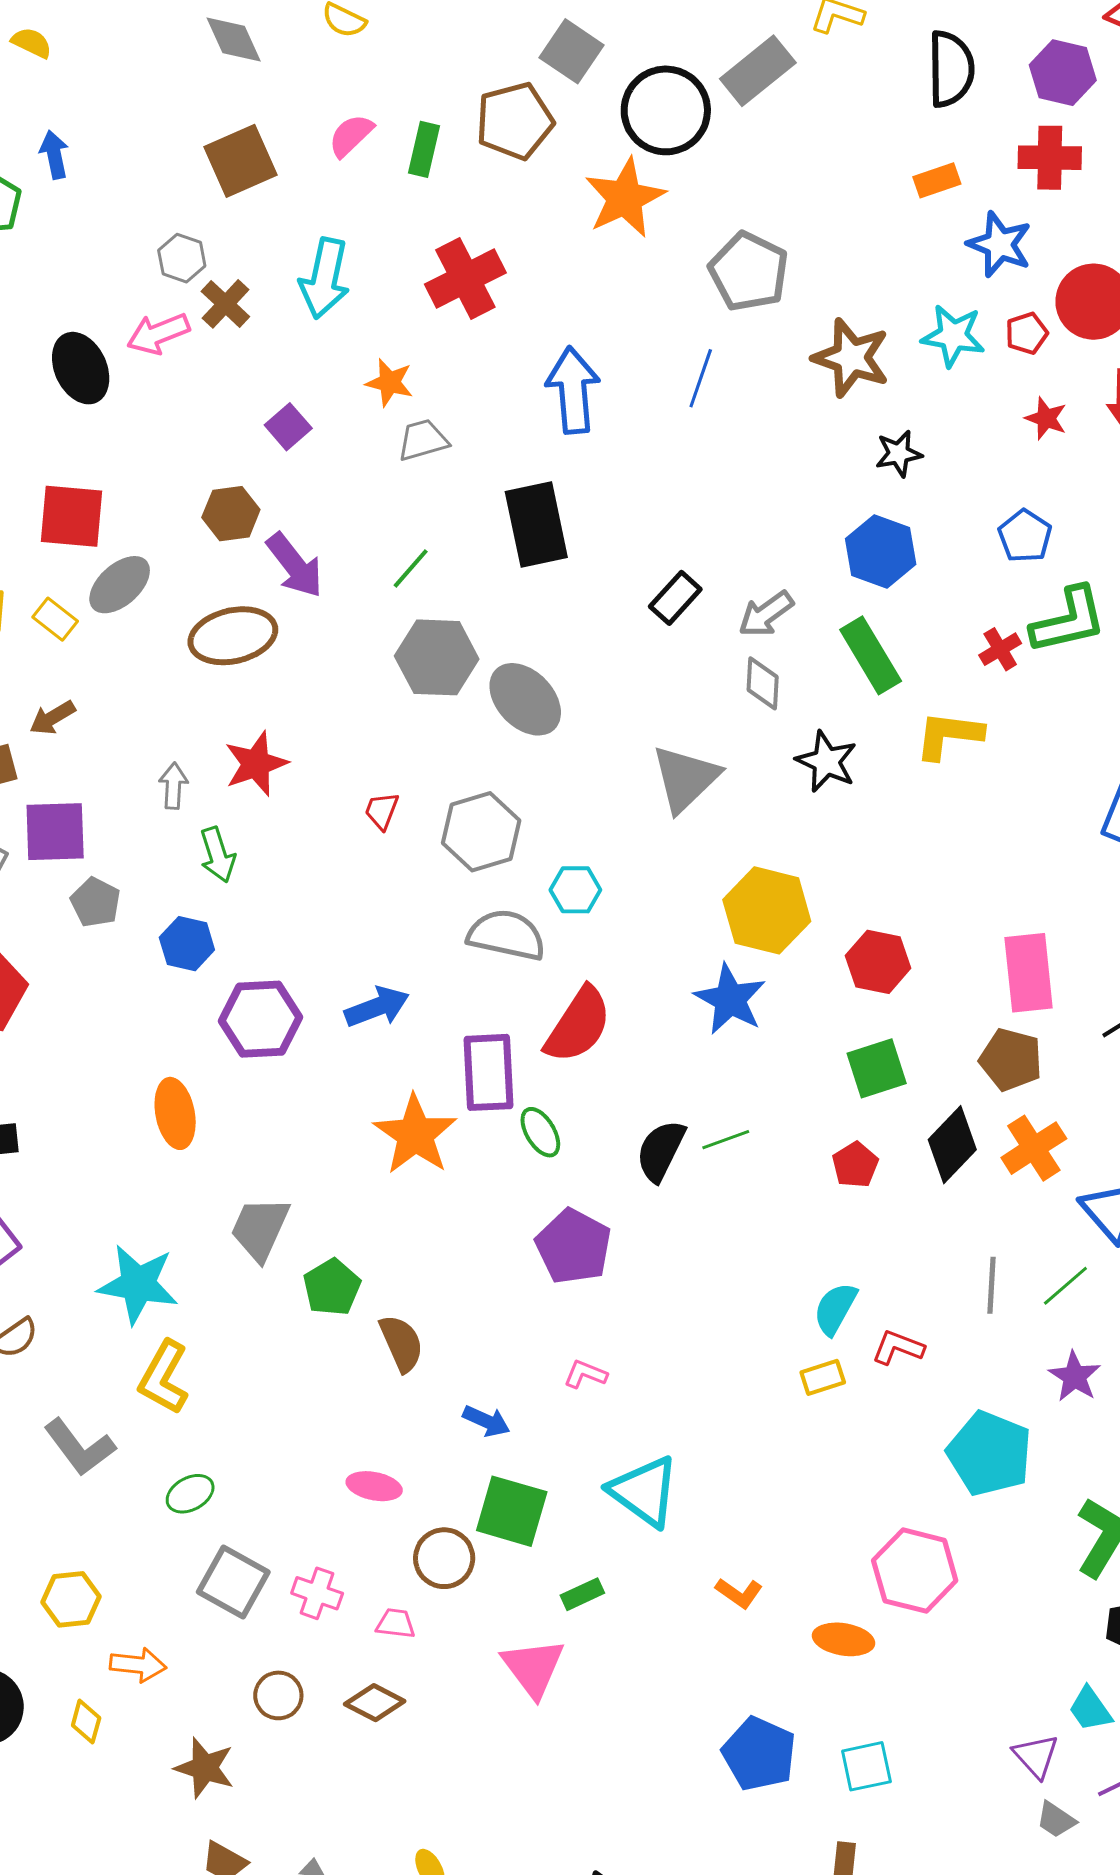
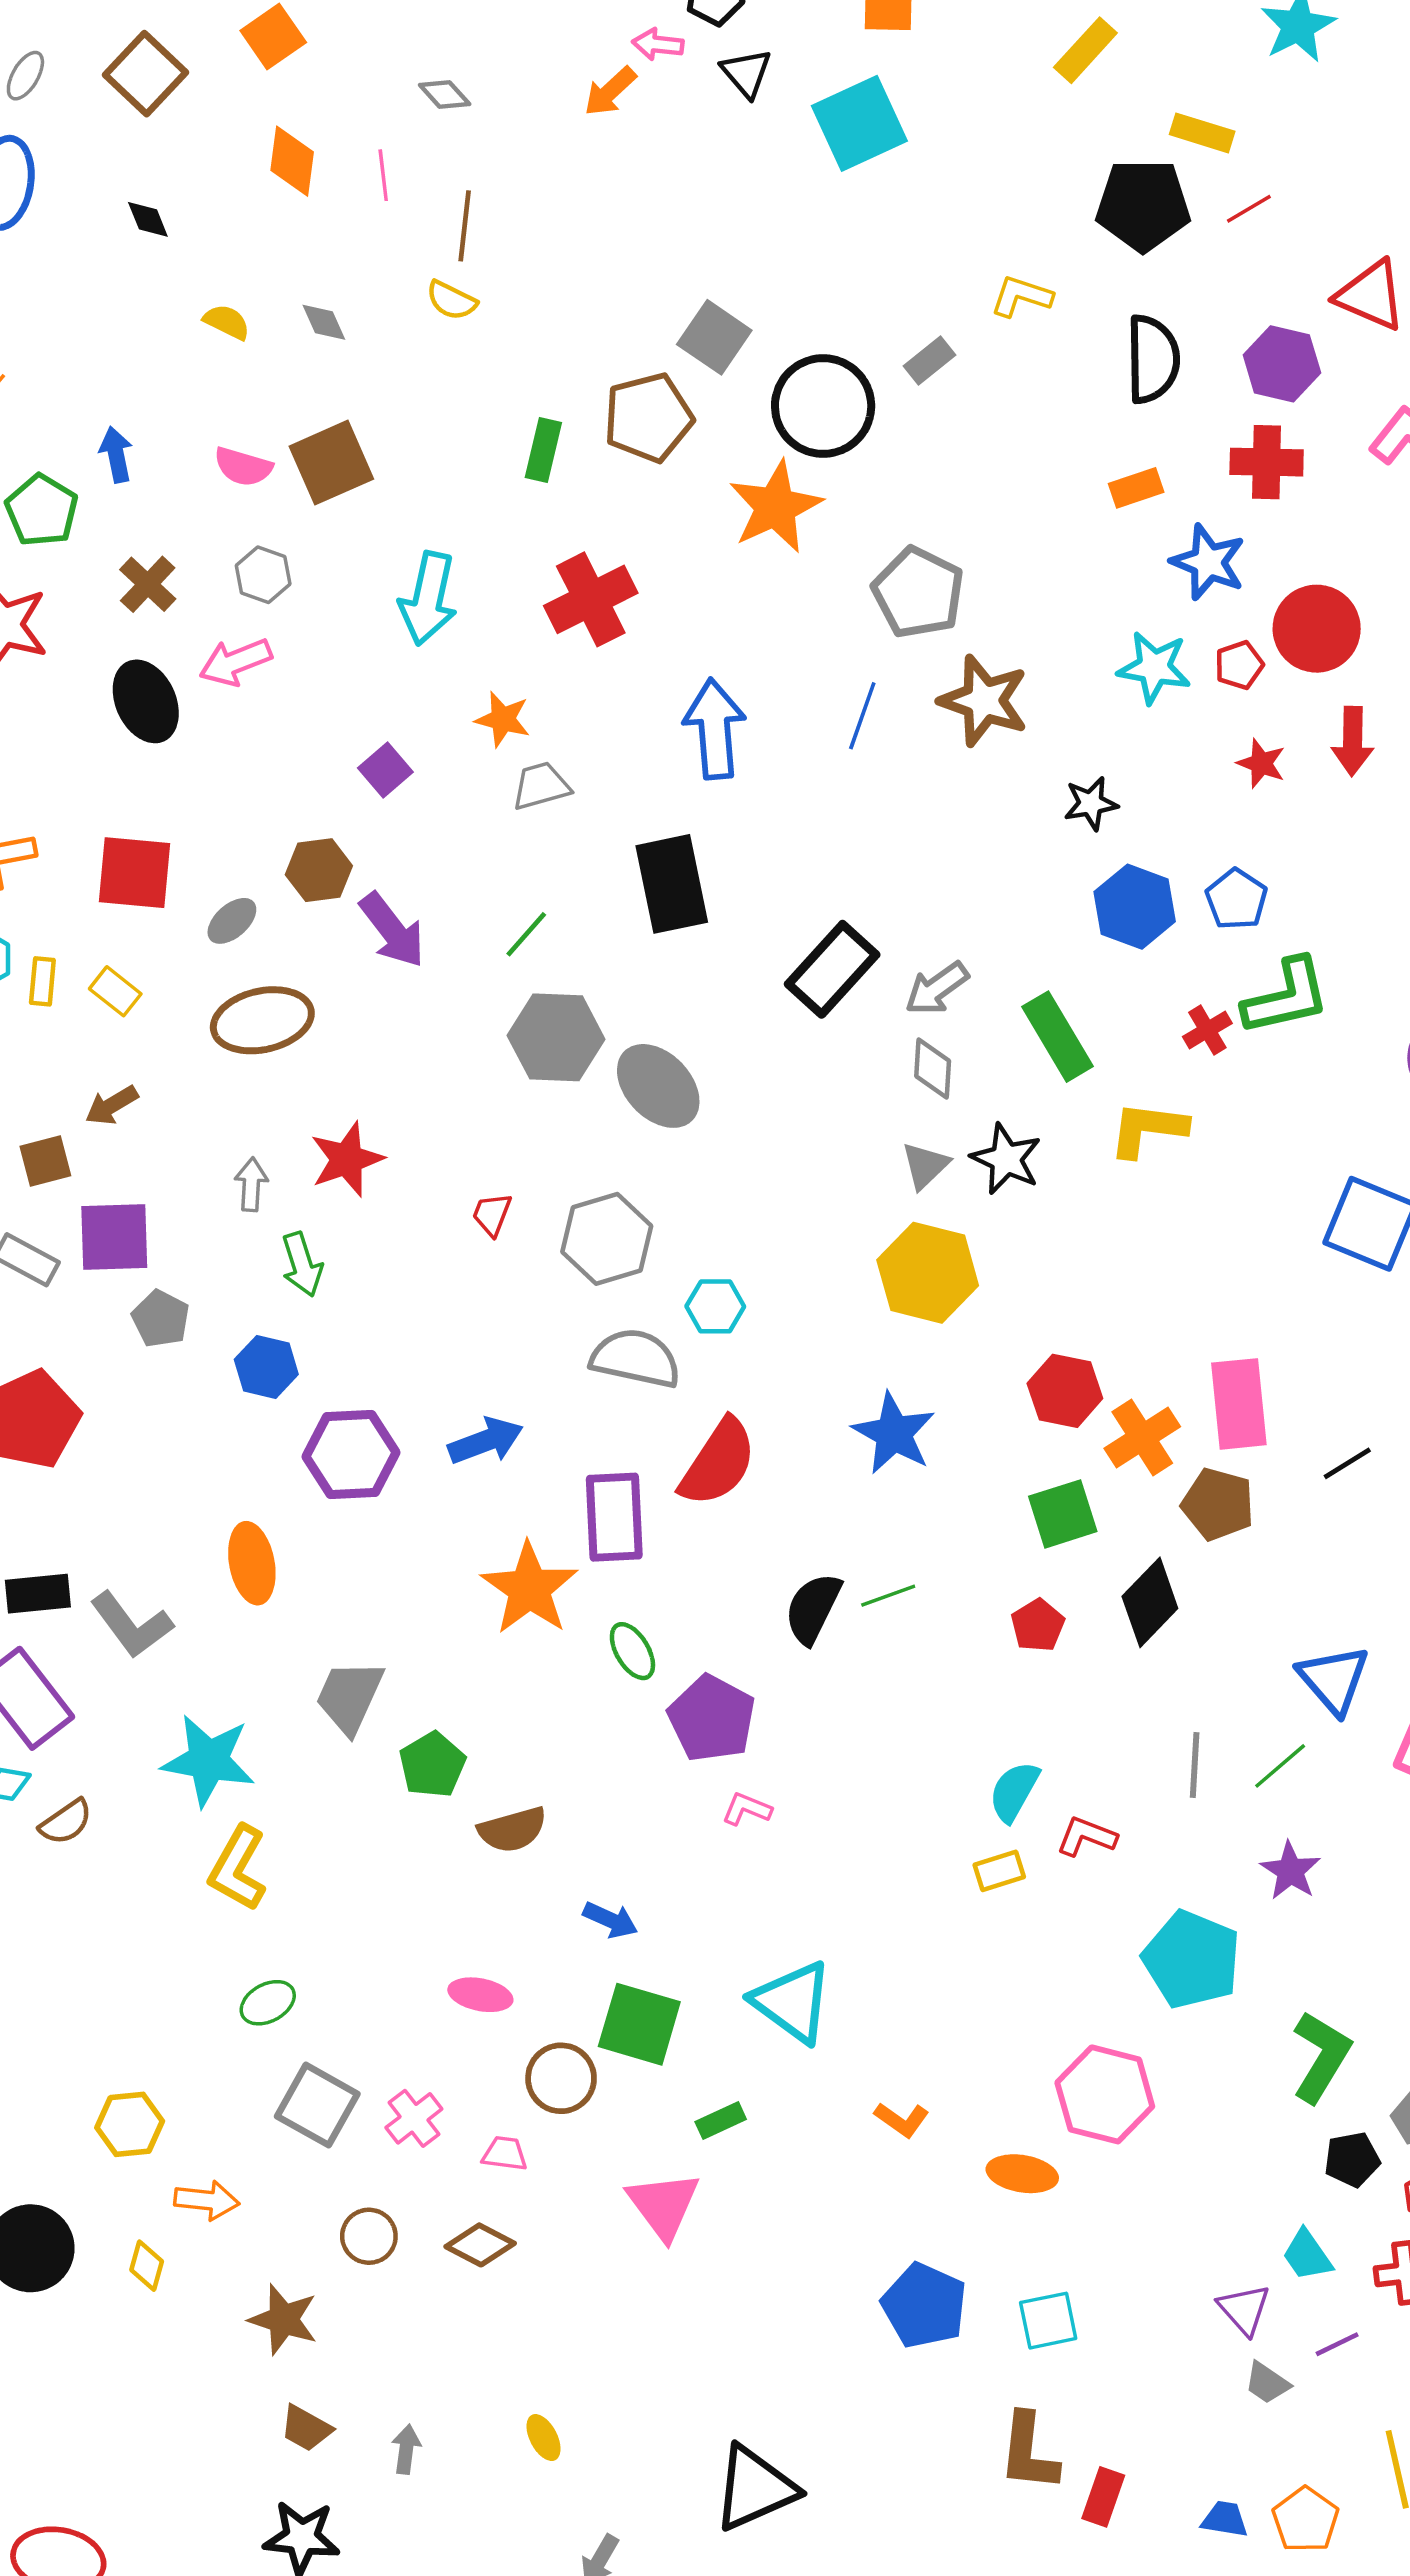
gray diamond: (234, 39) -> (324, 322), size x0.7
yellow semicircle: (32, 43) -> (227, 322), moved
gray rectangle: (758, 71) -> (930, 361), size x0.6
pink semicircle: (351, 135) -> (243, 467), moved, turned -120
brown cross: (225, 304) -> (148, 584), moved
brown star: (851, 358) -> (984, 701), moved
blue hexagon: (881, 552) -> (1135, 907), moved
gray ellipse: (120, 585) -> (232, 921), moved, size x0.7
black rectangle: (675, 598) -> (832, 969), size x1.5
brown ellipse: (233, 636) -> (262, 1020), moved
gray triangle: (685, 778) -> (925, 1166), moved, size x0.6
yellow hexagon: (767, 910) -> (928, 1273), moved
green ellipse: (540, 1132) -> (632, 1651), moved
orange cross: (1034, 1148) -> (1142, 1437), moved
brown semicircle: (401, 1343) -> (512, 1830), turned 98
pink L-shape: (585, 1374) -> (747, 1809), moved
gray L-shape: (80, 1447) -> (132, 1625), moved
pink cross: (317, 1593) -> (414, 2118), turned 33

